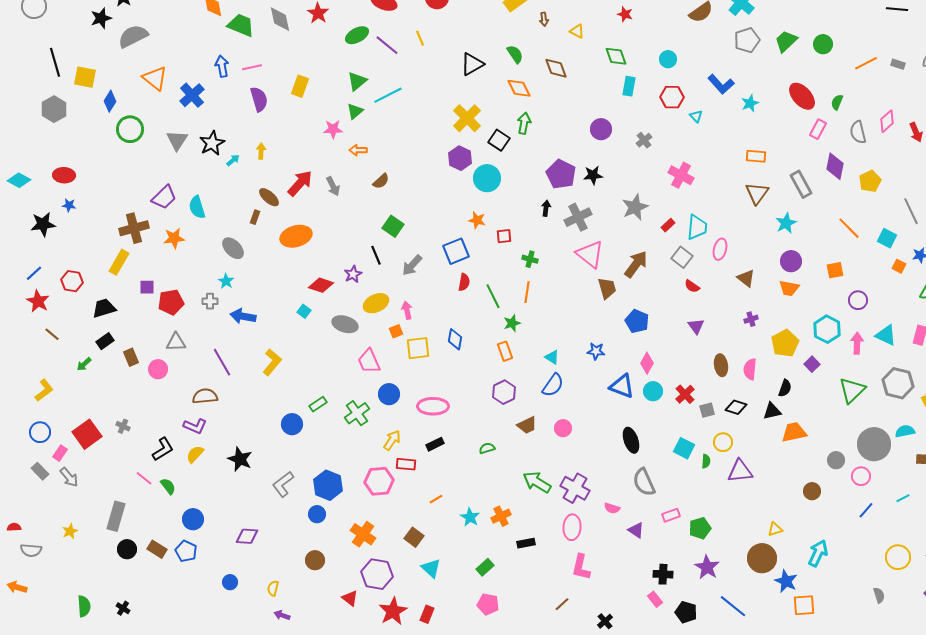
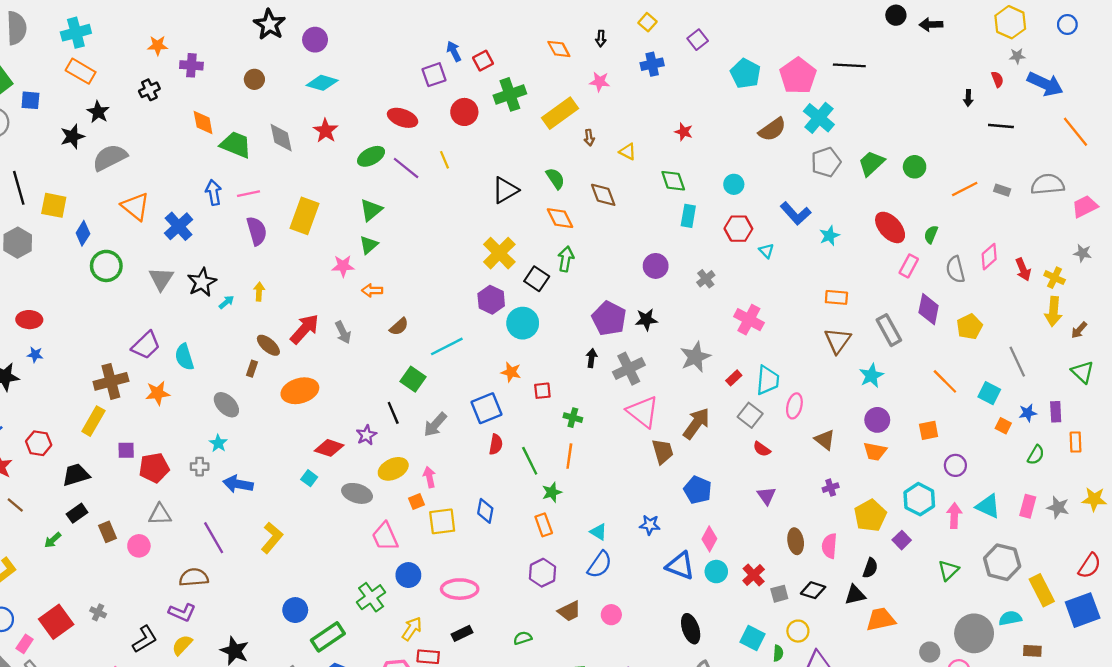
yellow rectangle: (300, 86) -> (305, 216), size x1.4
cyan line: (388, 95) -> (447, 346), moved
green triangle: (852, 390) -> (948, 570), size x0.7
green rectangle: (318, 404) -> (328, 637), moved, size x1.6

